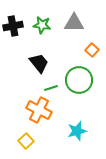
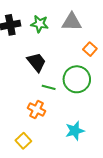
green line: (51, 88) -> (49, 87), turned 32
orange cross: (39, 110) -> (37, 110), size x0.7

